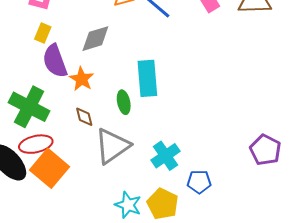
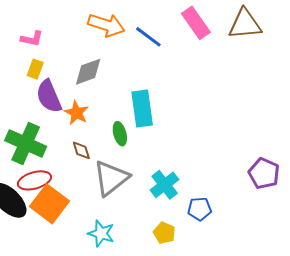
yellow pentagon: (163, 204) -> (164, 233), size x0.7
cyan star: (128, 205) -> (101, 233), moved

